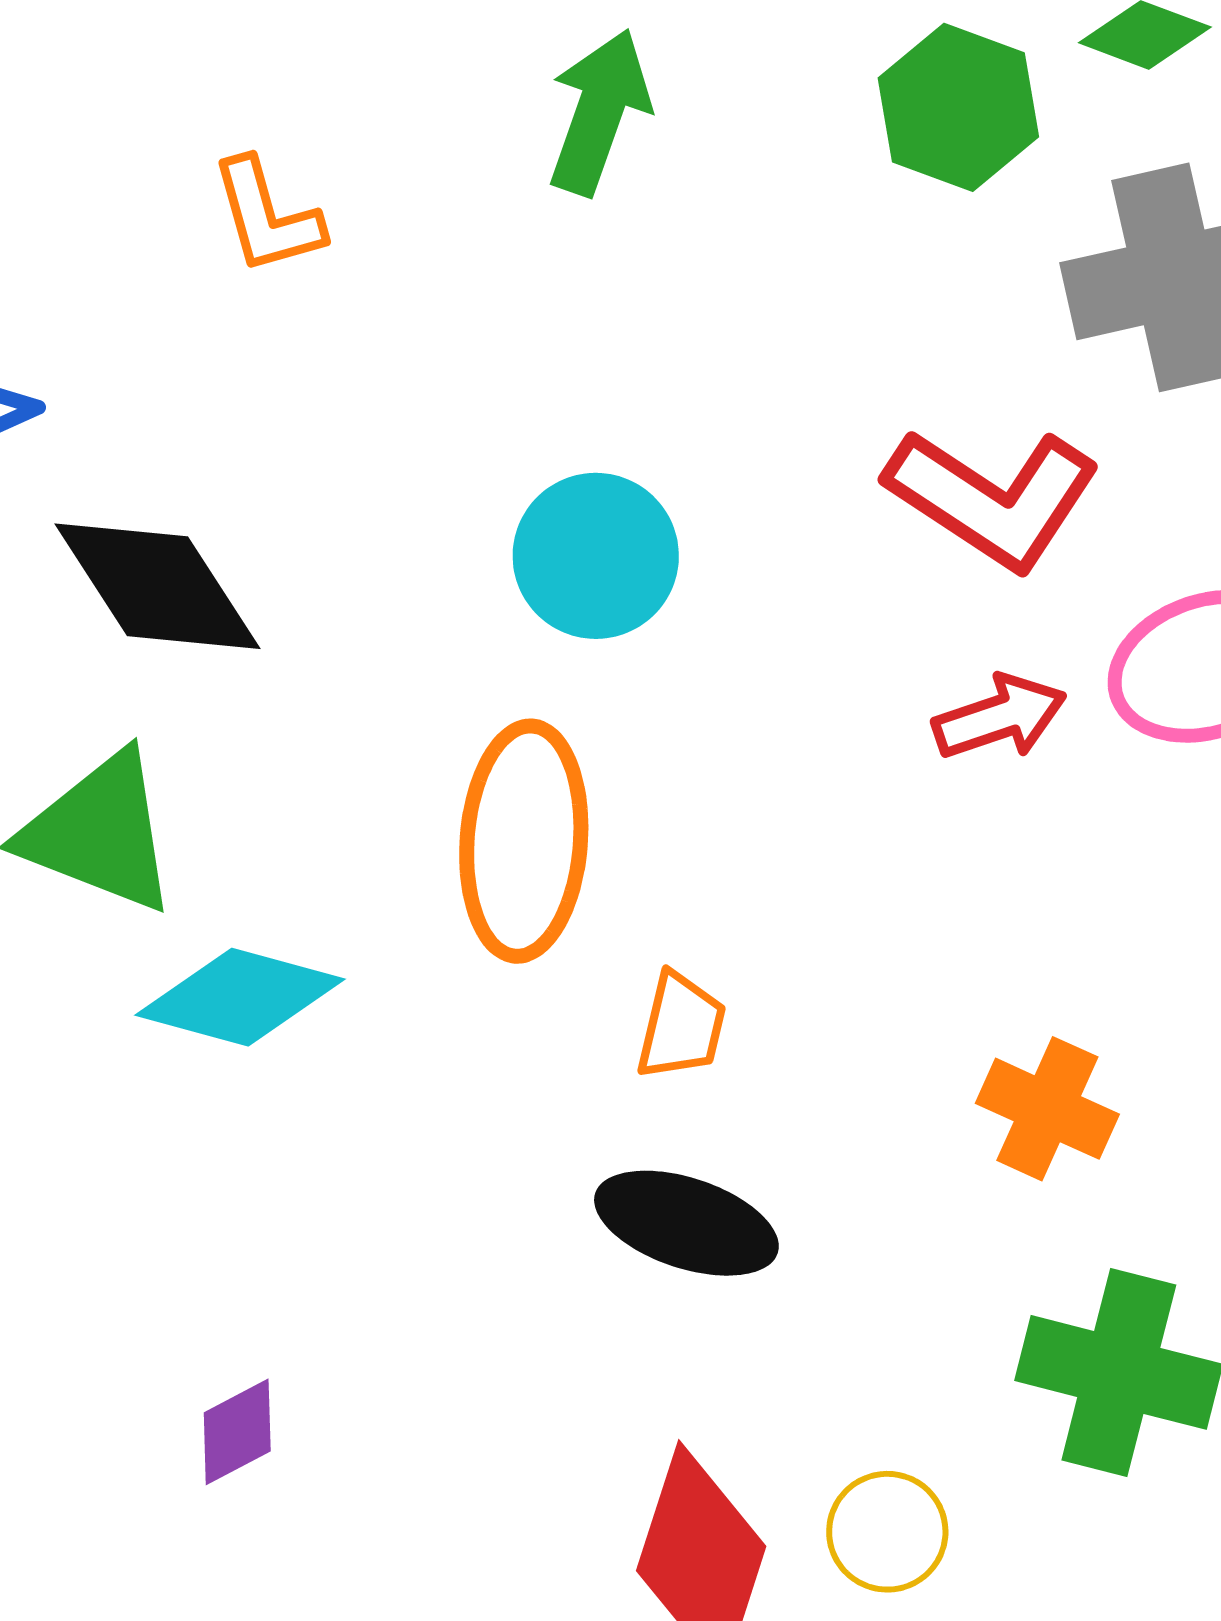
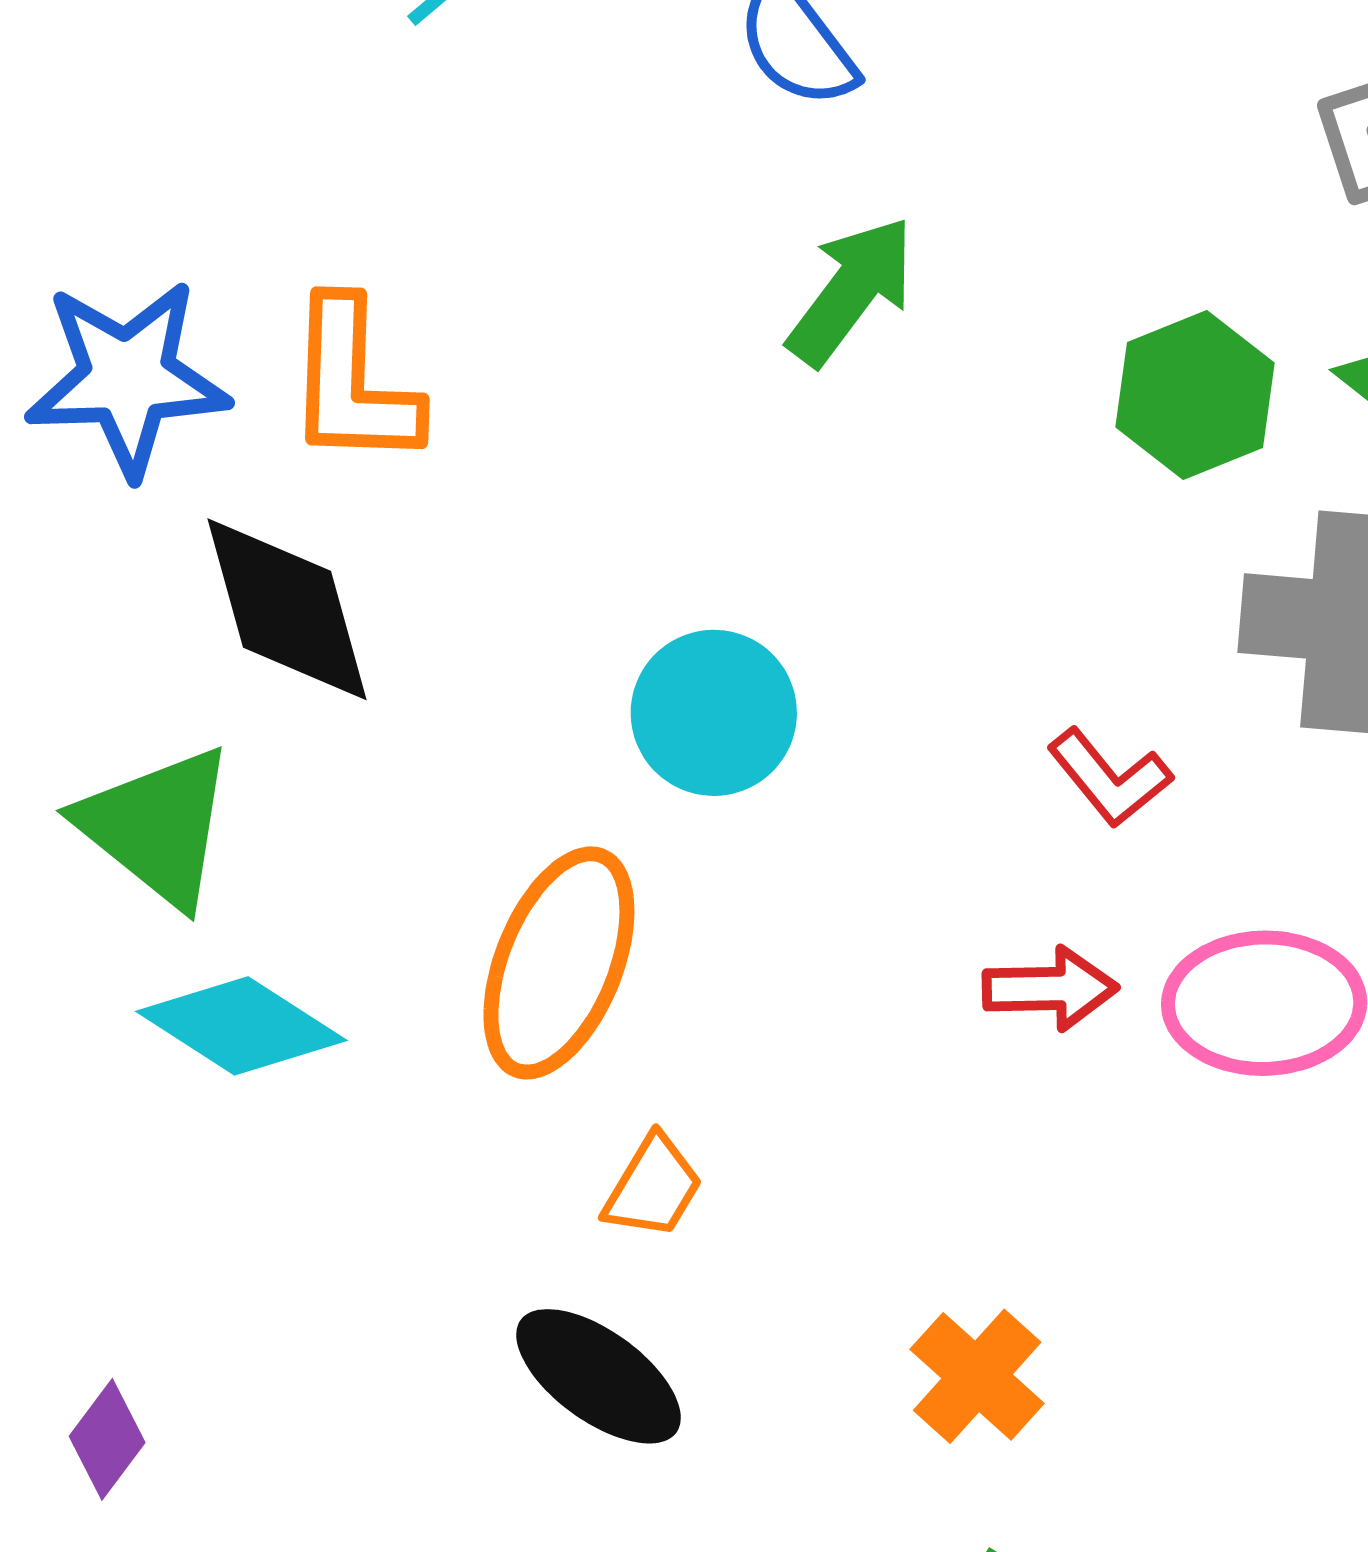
orange L-shape: (267, 216) -> (353, 383), moved, size x1.4
red L-shape: (993, 498) -> (1110, 778), size x0.6
purple diamond: (237, 1432) -> (107, 1439), turned -43

